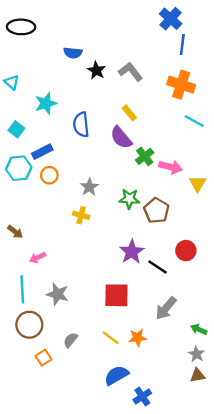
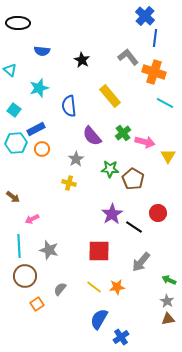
blue semicircle: (73, 53) -> (42, 51), moved
gray L-shape: (131, 72) -> (128, 57), moved
yellow rectangle: (129, 113) -> (110, 96), size x1.6
purple semicircle: (121, 138) -> (92, 136), moved
blue semicircle: (116, 375) -> (99, 319), turned -30

